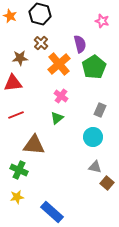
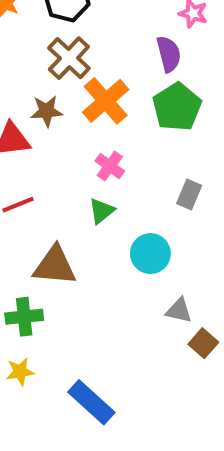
brown cross: (41, 43) -> (69, 58), size x1.5
purple semicircle: (80, 44) -> (169, 54), moved
brown star: (20, 58) -> (47, 111), moved
cyan circle: (93, 137) -> (150, 254), moved
green cross: (19, 170) -> (24, 317), turned -30

